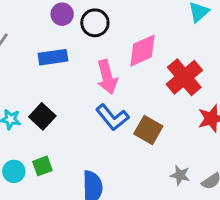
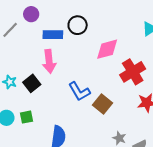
purple circle: (62, 14) -> (31, 14), moved
blue rectangle: (53, 57) -> (53, 35), moved
pink arrow: (107, 77) -> (49, 61), moved

